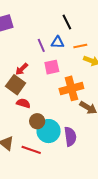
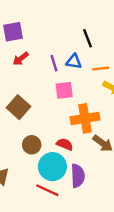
red arrow: (22, 69) -> (21, 59), moved
red semicircle: (23, 103) -> (65, 144), moved
brown circle: (37, 121) -> (32, 145), moved
red line: (31, 150) -> (47, 190), moved

